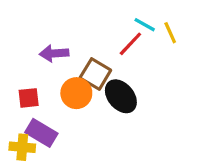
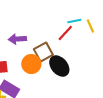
cyan line: (145, 25) -> (74, 21), turned -40
brown square: (95, 74) -> (43, 52), turned 30

